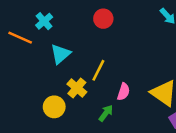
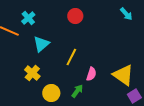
yellow cross: (77, 88) -> (32, 73), moved
yellow circle: (54, 107) -> (51, 93), moved

